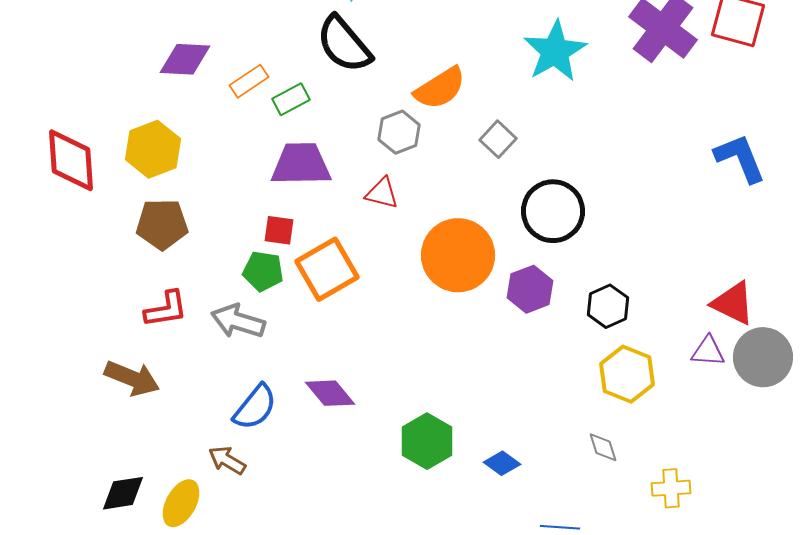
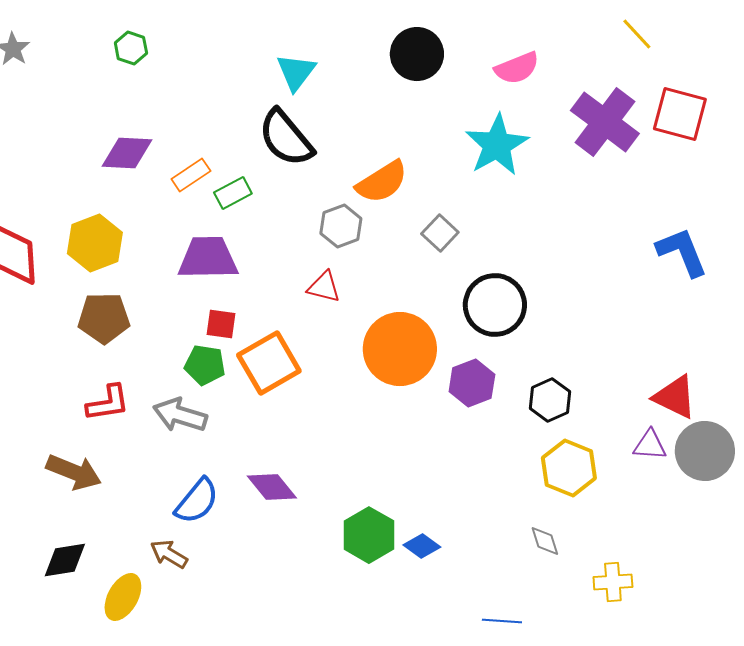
purple trapezoid: (301, 164) -> (208, 258), moved
blue diamond: (502, 463) -> (422, 546), moved
black diamond: (123, 493) -> (65, 560), moved

